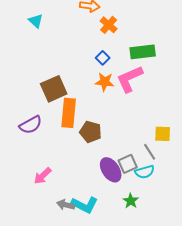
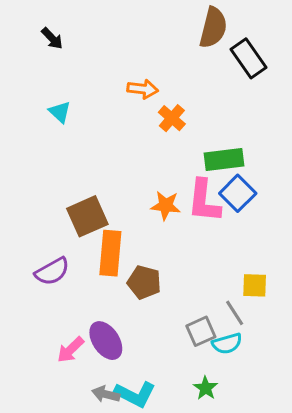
blue square: (103, 58) -> (238, 193), moved, size x1.6
pink L-shape: (130, 79) -> (204, 201), turned -60
purple ellipse: (111, 170) -> (106, 341), moved

